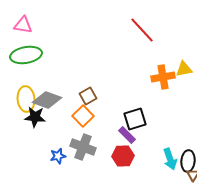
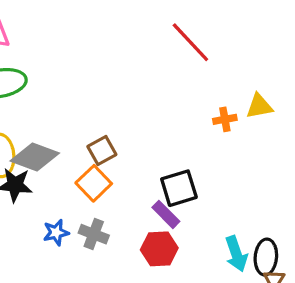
orange cross: (163, 77) -> (225, 119), size x0.6
gray cross: (83, 147) -> (94, 234), size x0.7
blue star: (58, 156) -> (56, 232), moved

